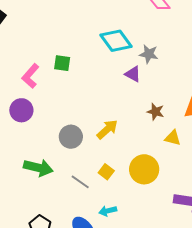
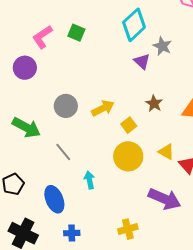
cyan diamond: (116, 41) -> (134, 25), turned 68
yellow triangle: (173, 138) -> (166, 152), moved
yellow square: (106, 172) -> (129, 125), moved
cyan arrow: (108, 211) -> (89, 180), moved, turned 78

